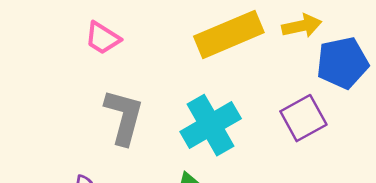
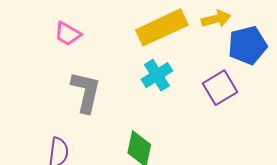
cyan cross: (211, 125) -> (157, 75), moved, size x0.7

